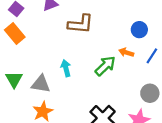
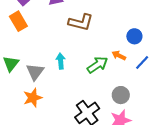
gray triangle: (41, 84) -> (35, 72), turned 48
gray circle: (150, 93) -> (121, 95), moved

